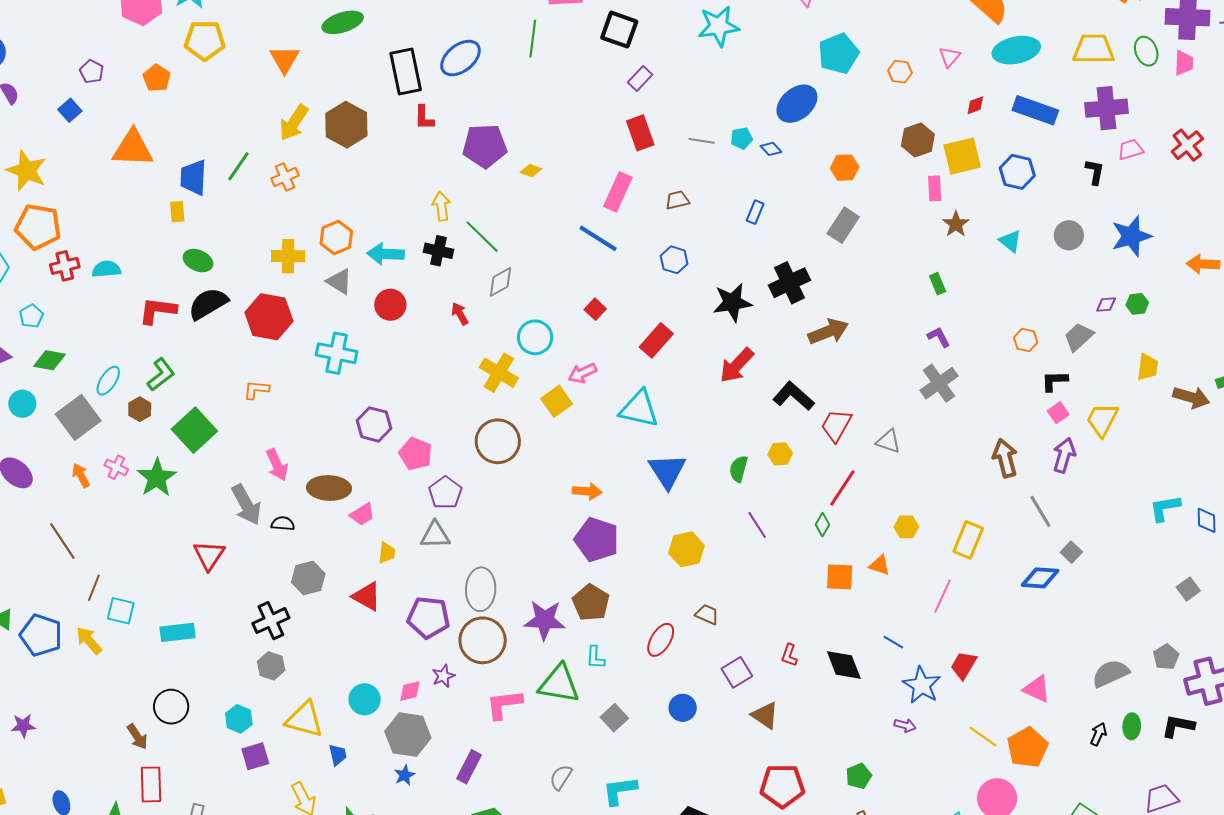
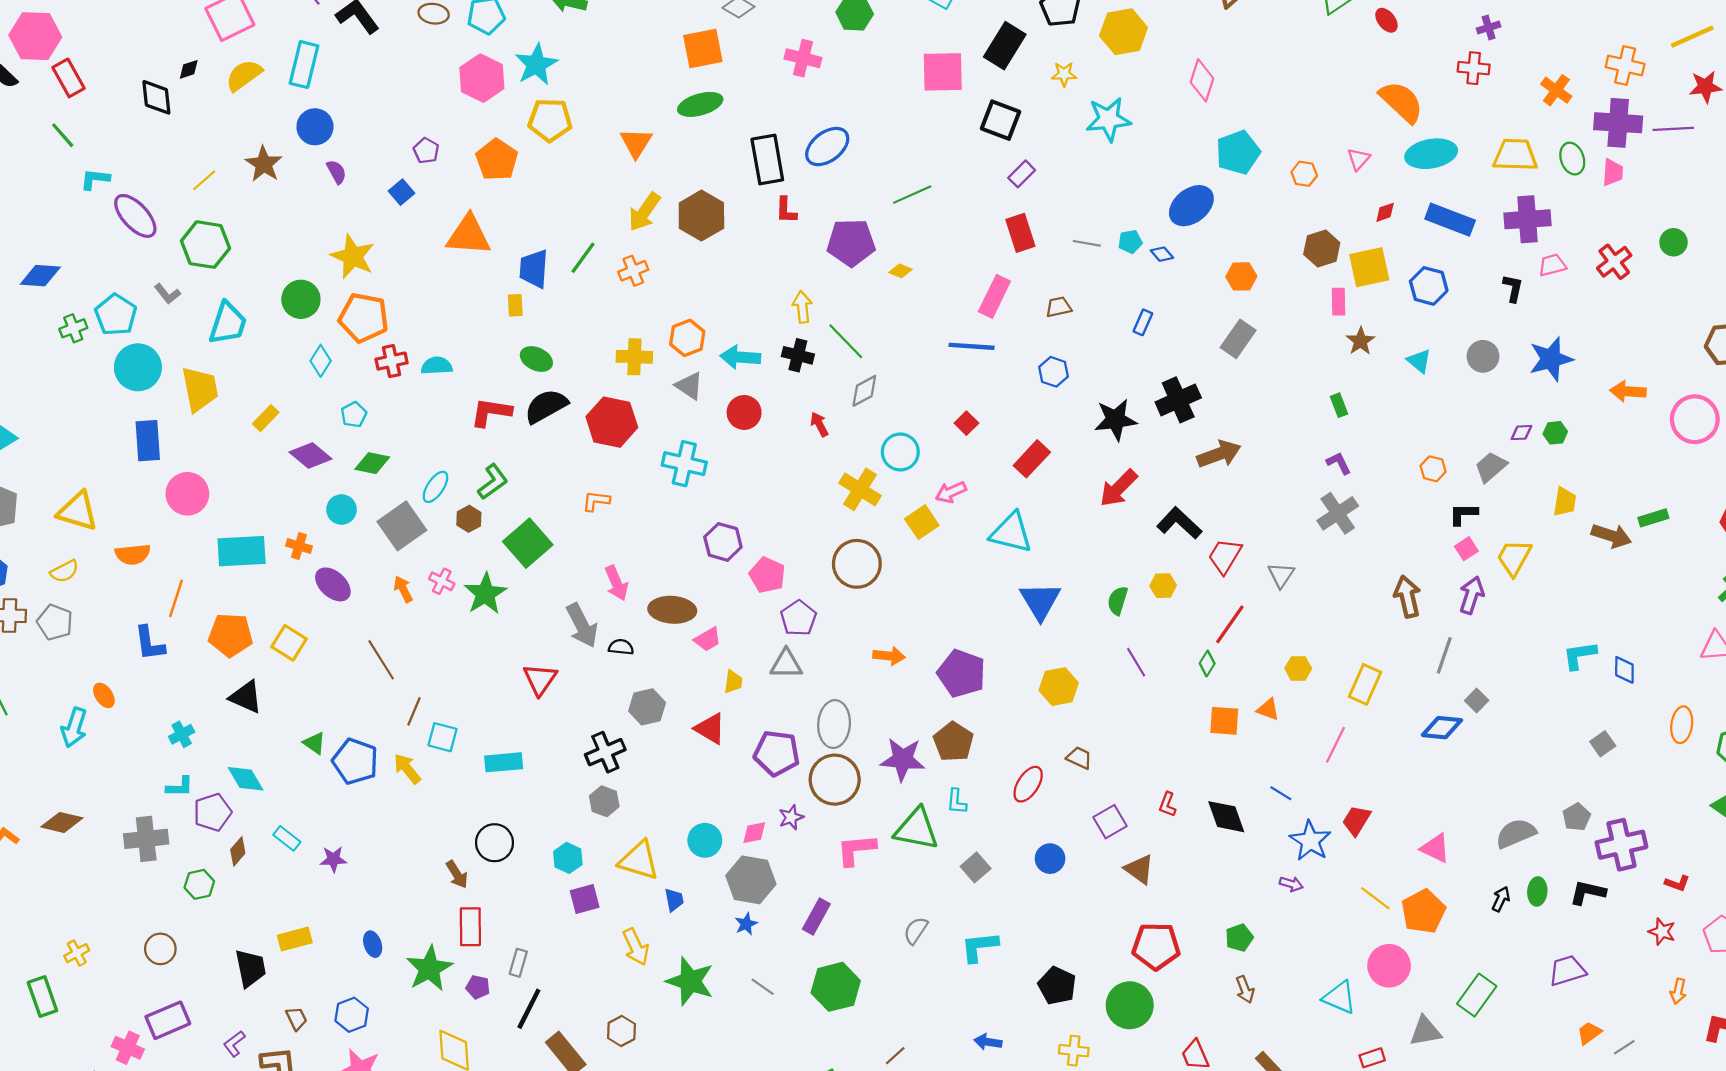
green line: (533, 39) -> (912, 195), moved, turned 57
orange pentagon: (157, 78) -> (497, 160), size x1.4
blue line: (598, 238) -> (972, 346), turned -30
gray triangle: (888, 441) -> (1281, 575), turned 44
orange arrow: (587, 491) -> (889, 656), moved
gray line: (1040, 511) -> (1444, 655), turned 48

